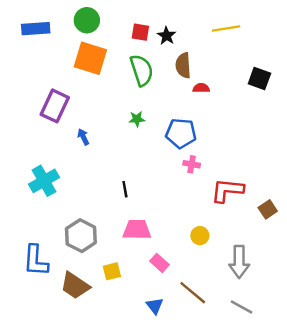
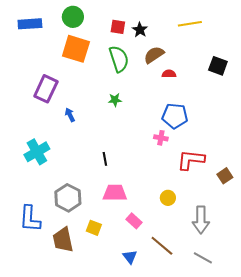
brown semicircle: (183, 65) -> (154, 55), turned 60
blue pentagon: (181, 133) -> (175, 116), moved
yellow square: (112, 271) -> (94, 228), turned 35
brown trapezoid: (75, 286) -> (63, 240), turned 44

